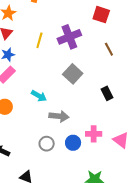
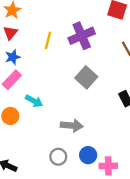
cyan arrow: (39, 96) -> (34, 101), moved
pink cross: (94, 134) -> (108, 166), moved

